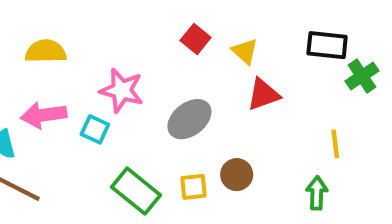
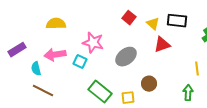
black rectangle: (327, 45) -> (177, 21), moved
yellow square: (194, 187) -> (128, 98), moved

